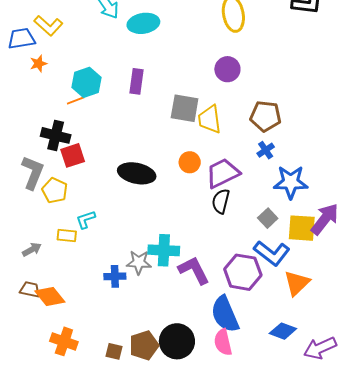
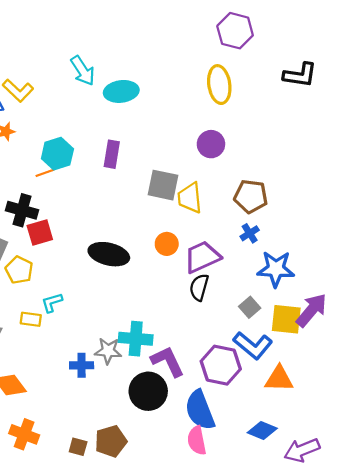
orange triangle: (297, 283) -> (279, 379), turned 44
black circle: (177, 341) -> (148, 391), moved

